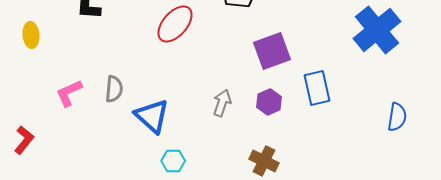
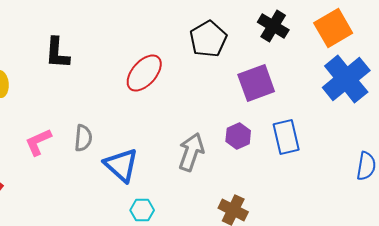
purple square: (272, 51) -> (256, 83), moved
purple hexagon: (269, 102) -> (238, 136), moved
gray arrow: (222, 103) -> (191, 152), size x1.4

